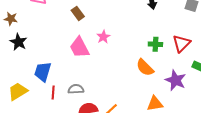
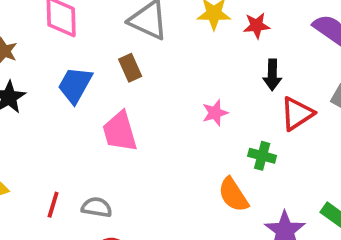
pink star: (103, 37) -> (215, 113), moved
red triangle: (182, 43) -> (297, 114), moved
blue trapezoid: (43, 72) -> (75, 85), moved

